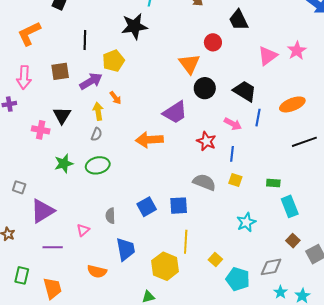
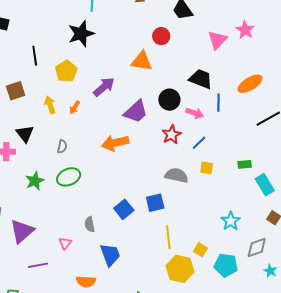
orange triangle: (189, 64) -> (142, 61), turned -35
purple arrow: (91, 81) -> (104, 87), moved
black circle: (205, 88) -> (169, 100), moved
orange arrow: (115, 98) -> (75, 107), turned 80
yellow arrow: (98, 111) -> (50, 105), moved
red star: (206, 141) -> (172, 135), turned 30
blue line: (232, 154) -> (199, 143), turned 49
cyan star: (246, 222) -> (231, 221), moved
yellow hexagon: (165, 266) -> (180, 269), moved

